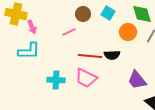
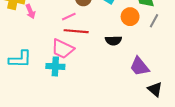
cyan L-shape: (29, 51) -> (20, 59), moved
red line: (90, 56) -> (76, 31), moved
pink trapezoid: (86, 78) -> (63, 49), moved

